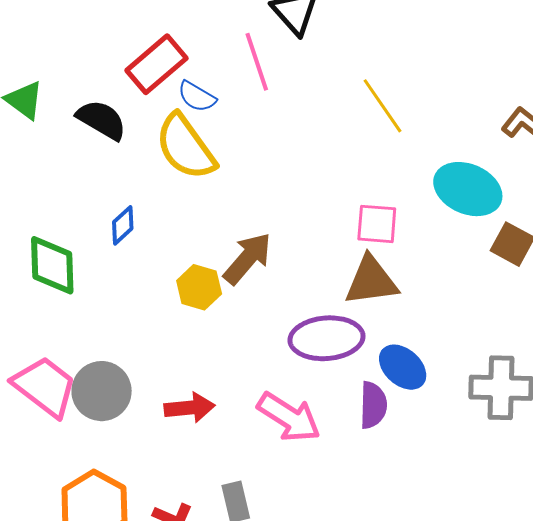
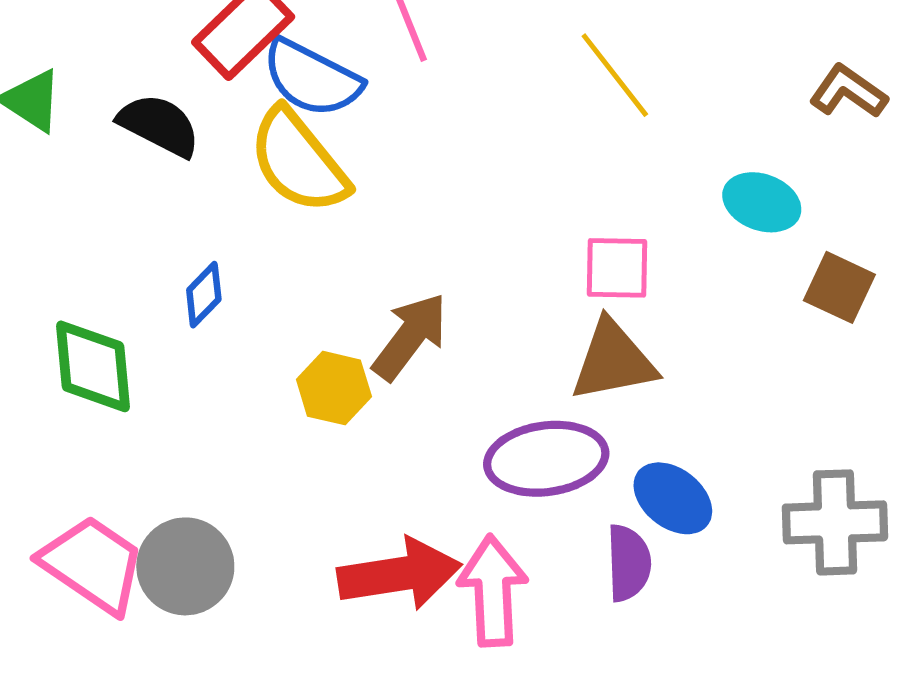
blue semicircle: (197, 97) -> (312, 78), size x1.6
cyan ellipse: (468, 189) -> (762, 202), size x0.7
red arrow: (190, 408) -> (399, 574), moved, size x1.5
pink arrow: (289, 417) -> (493, 591), turned -122

